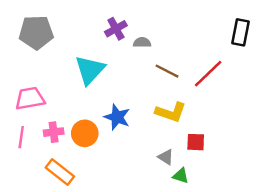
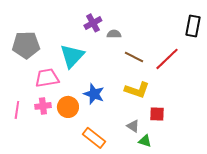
gray pentagon: (36, 32) -> (26, 45), moved
pink trapezoid: (30, 98) -> (47, 78), moved
orange rectangle: (60, 172) -> (94, 138), moved

